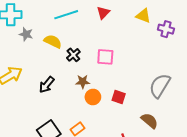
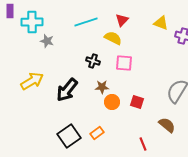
yellow semicircle: (53, 41) -> (113, 38), moved
black cross: (73, 55) -> (93, 61), turned -32
black arrow: (47, 85) -> (67, 90), size x1.4

